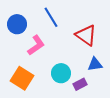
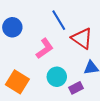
blue line: (51, 17) -> (59, 20), moved
pink L-shape: (36, 45) -> (45, 48), moved

